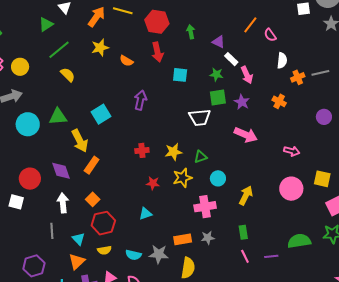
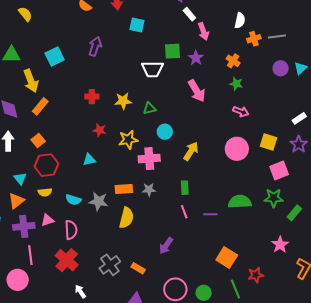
green star: (216, 74) -> (236, 84), moved
purple circle: (324, 117) -> (281, 68), moved
pink arrow: (246, 135) -> (197, 91), turned 30
yellow star: (182, 178) -> (128, 140), moved

